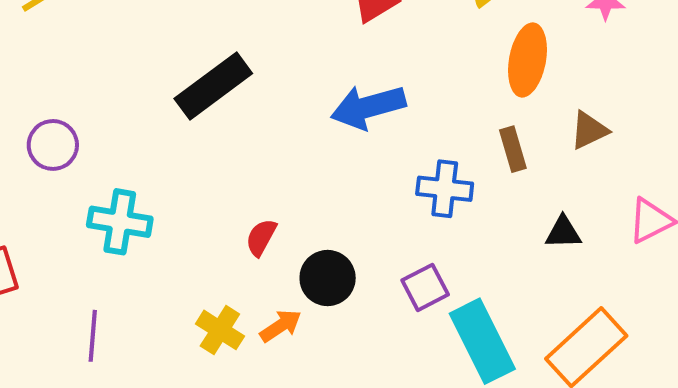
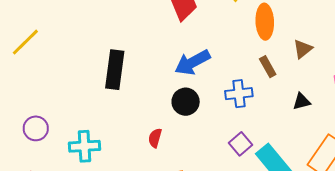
black rectangle: (213, 86) -> (115, 70), turned -33
purple circle: (53, 145) -> (36, 128), moved
black circle: (328, 278) -> (186, 102), moved

